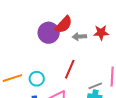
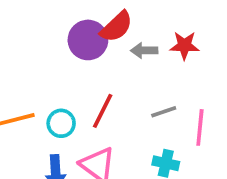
red line: (70, 69) -> (103, 111), moved
gray line: (95, 86) -> (164, 112), moved

